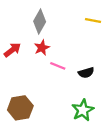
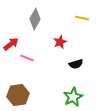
red star: (42, 48) -> (60, 42), moved
pink line: (58, 66) -> (27, 58), moved

